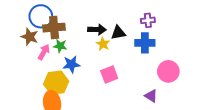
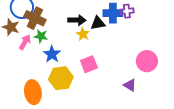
brown cross: (54, 28) -> (35, 18), turned 30
blue cross: (145, 43) -> (113, 13), moved
blue star: (71, 64) -> (52, 54), turned -30
yellow hexagon: (56, 83) -> (61, 78), moved

